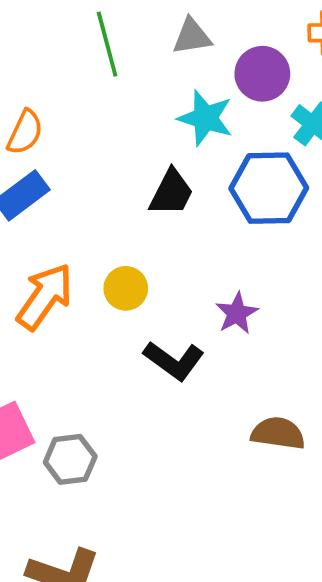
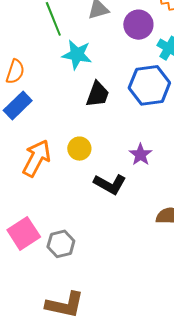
cyan star: (205, 118) -> (77, 55), moved

